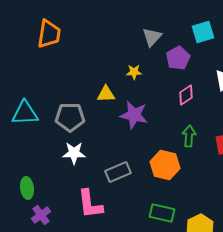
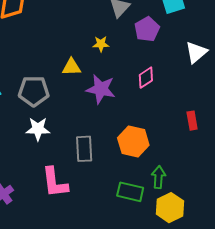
pink diamond: (186, 95) -> (146, 78), moved
green arrow: (189, 136) -> (159, 177), moved
gray rectangle: (118, 172) -> (84, 149), turned -70

